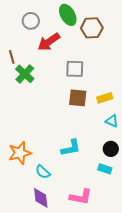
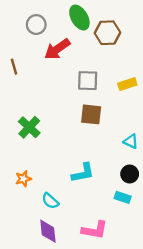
green cross: (25, 74) -> (29, 127), moved
yellow rectangle: (105, 98) -> (127, 84), moved
orange star: (20, 153) -> (23, 179), size x0.6

